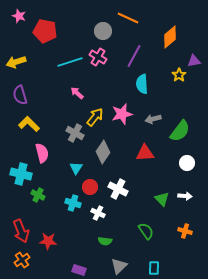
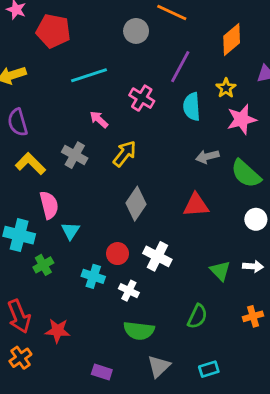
pink cross: (98, 57) -> (142, 98), moved
yellow star: (179, 75) -> (226, 88), moved
pink star: (122, 114) -> (242, 119), moved
green semicircle: (180, 131) -> (246, 174), turned 95
gray cross: (75, 133) -> (75, 155), moved
cyan triangle: (76, 168) -> (70, 231), moved
green cross: (38, 195) -> (43, 265), turned 32
green semicircle: (146, 231) -> (197, 316), turned 60
orange cross: (185, 231) -> (253, 316), turned -32
green semicircle: (105, 241) -> (139, 331), size x1.5
cyan rectangle: (154, 268) -> (209, 369), turned 72

